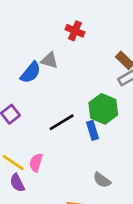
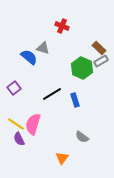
blue semicircle: (31, 72) -> (29, 57), turned -90
green hexagon: (103, 109) -> (82, 68), moved
pink semicircle: (36, 163) -> (33, 124), size x1.5

